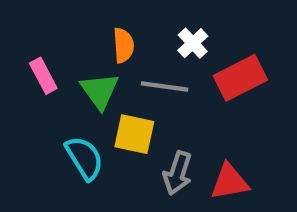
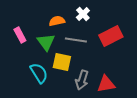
white cross: (193, 43) -> (83, 14), moved
orange semicircle: (123, 45) -> (57, 21), turned -98

